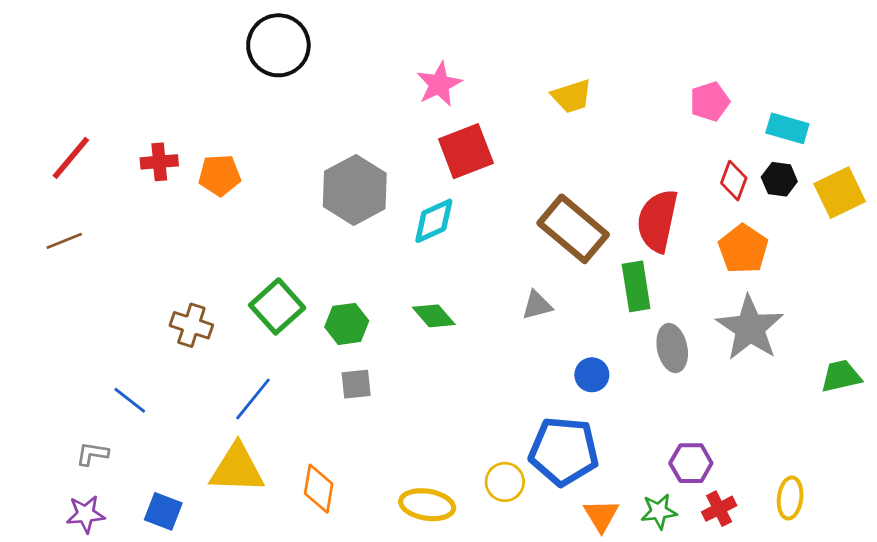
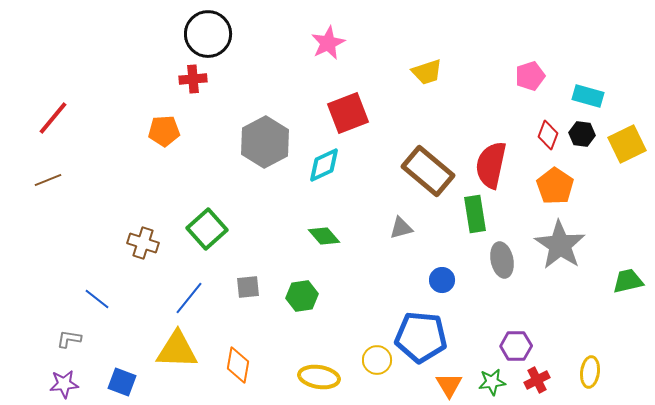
pink star: (439, 84) -> (328, 43), moved
red cross: (159, 162) -> (193, 79), moved
green hexagon: (347, 324) -> (302, 296), moved
gray square: (356, 384) -> (248, 287), moved

